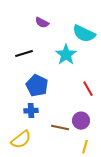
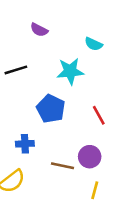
cyan semicircle: (84, 34) -> (94, 44), size x0.6
cyan star: (66, 55) -> (70, 71), turned 30
blue pentagon: (37, 86) -> (51, 109), moved

